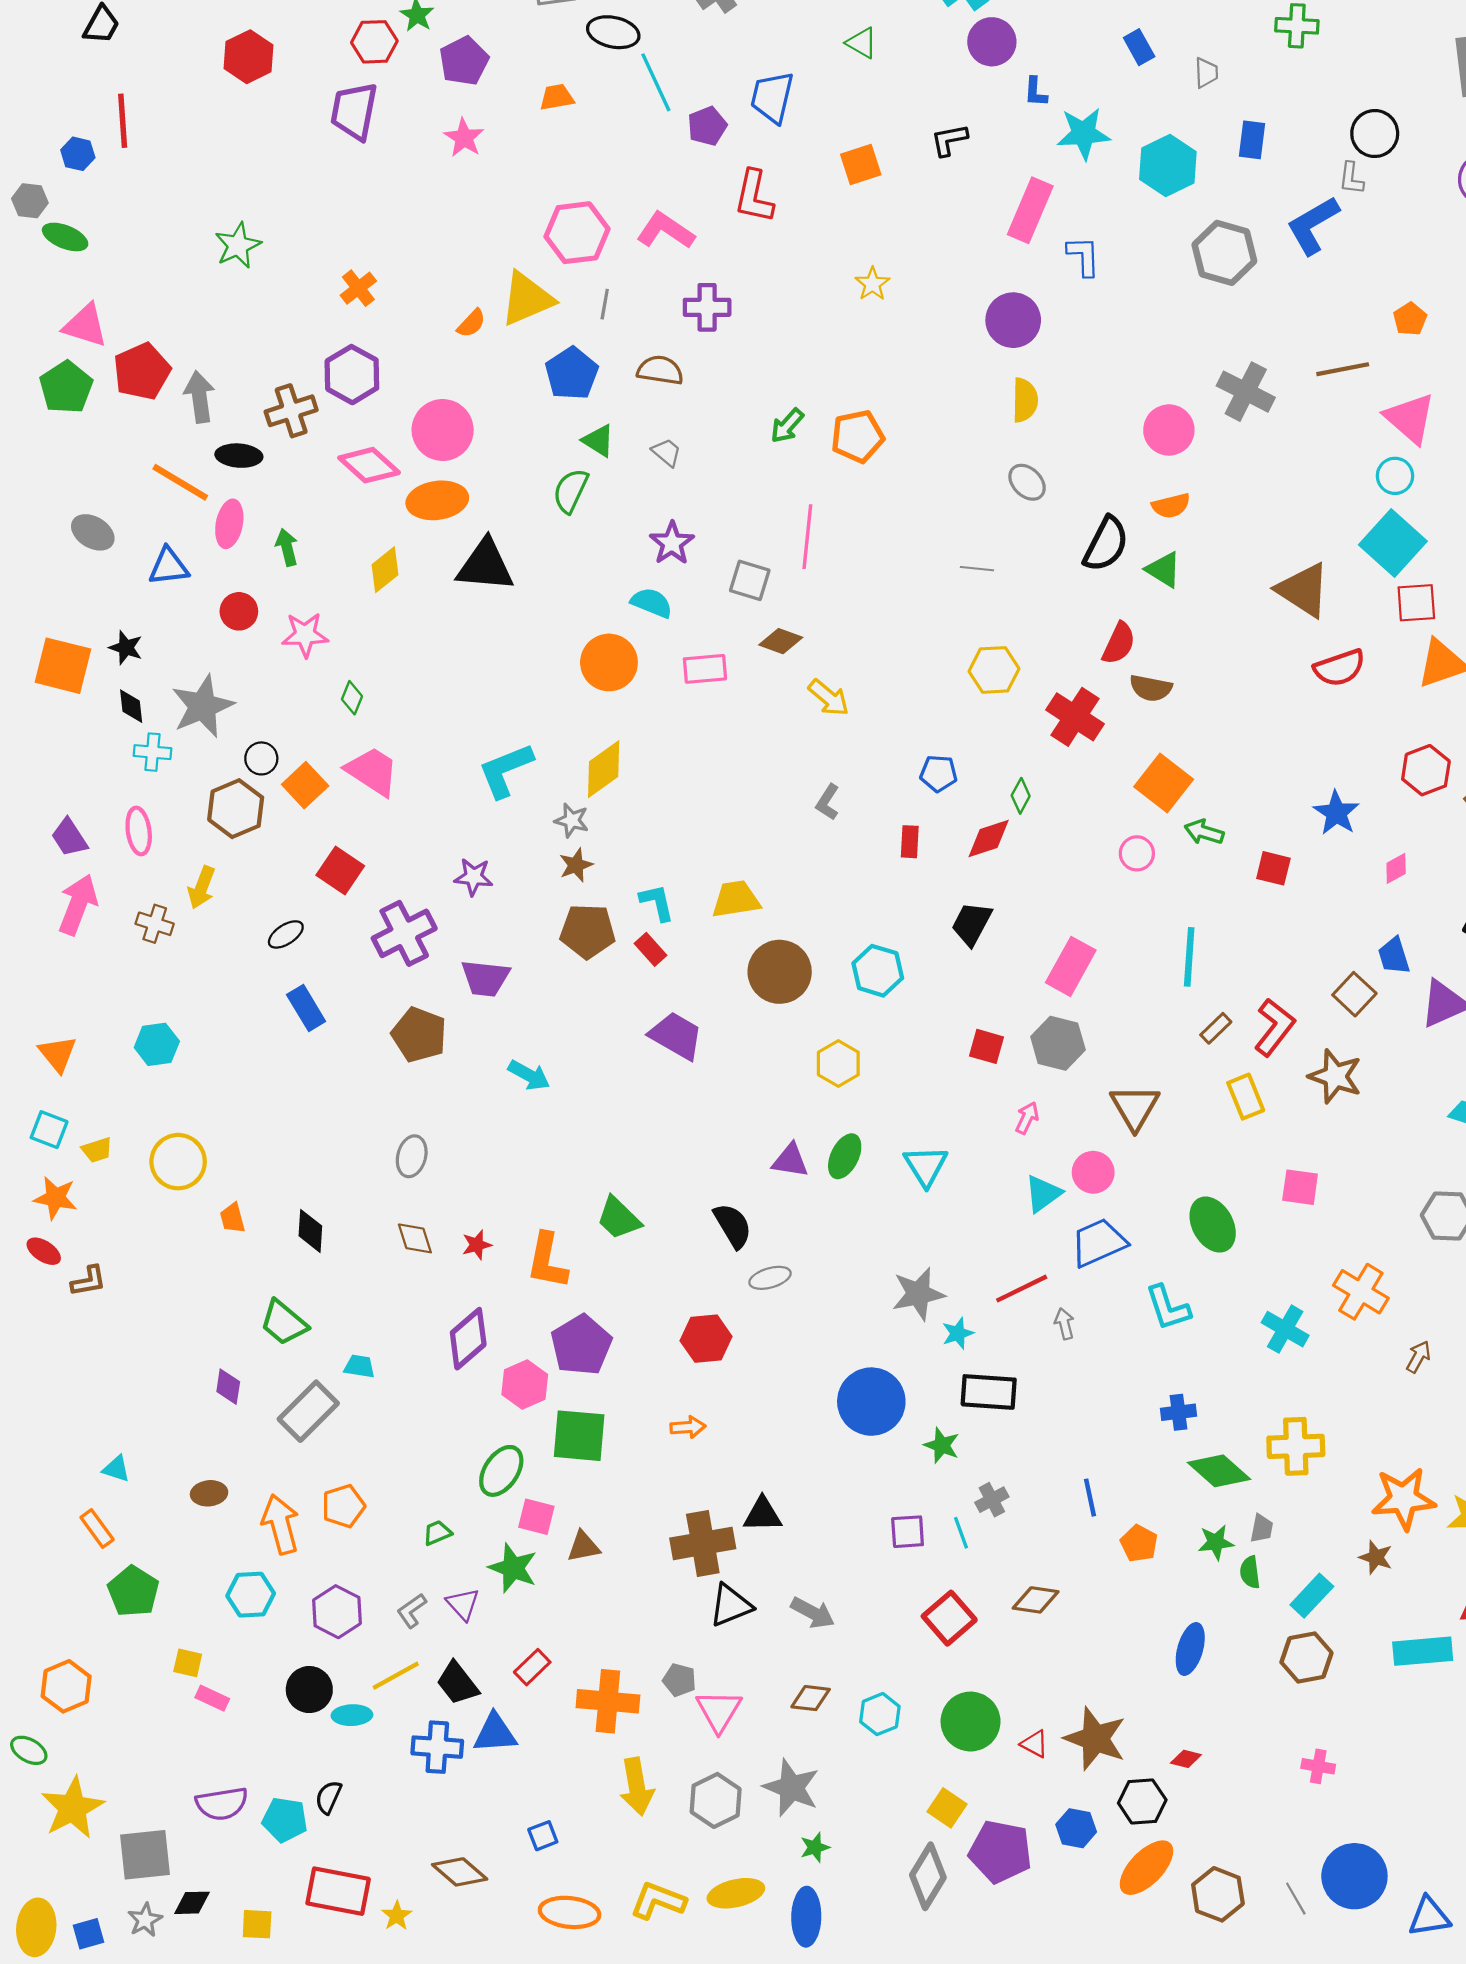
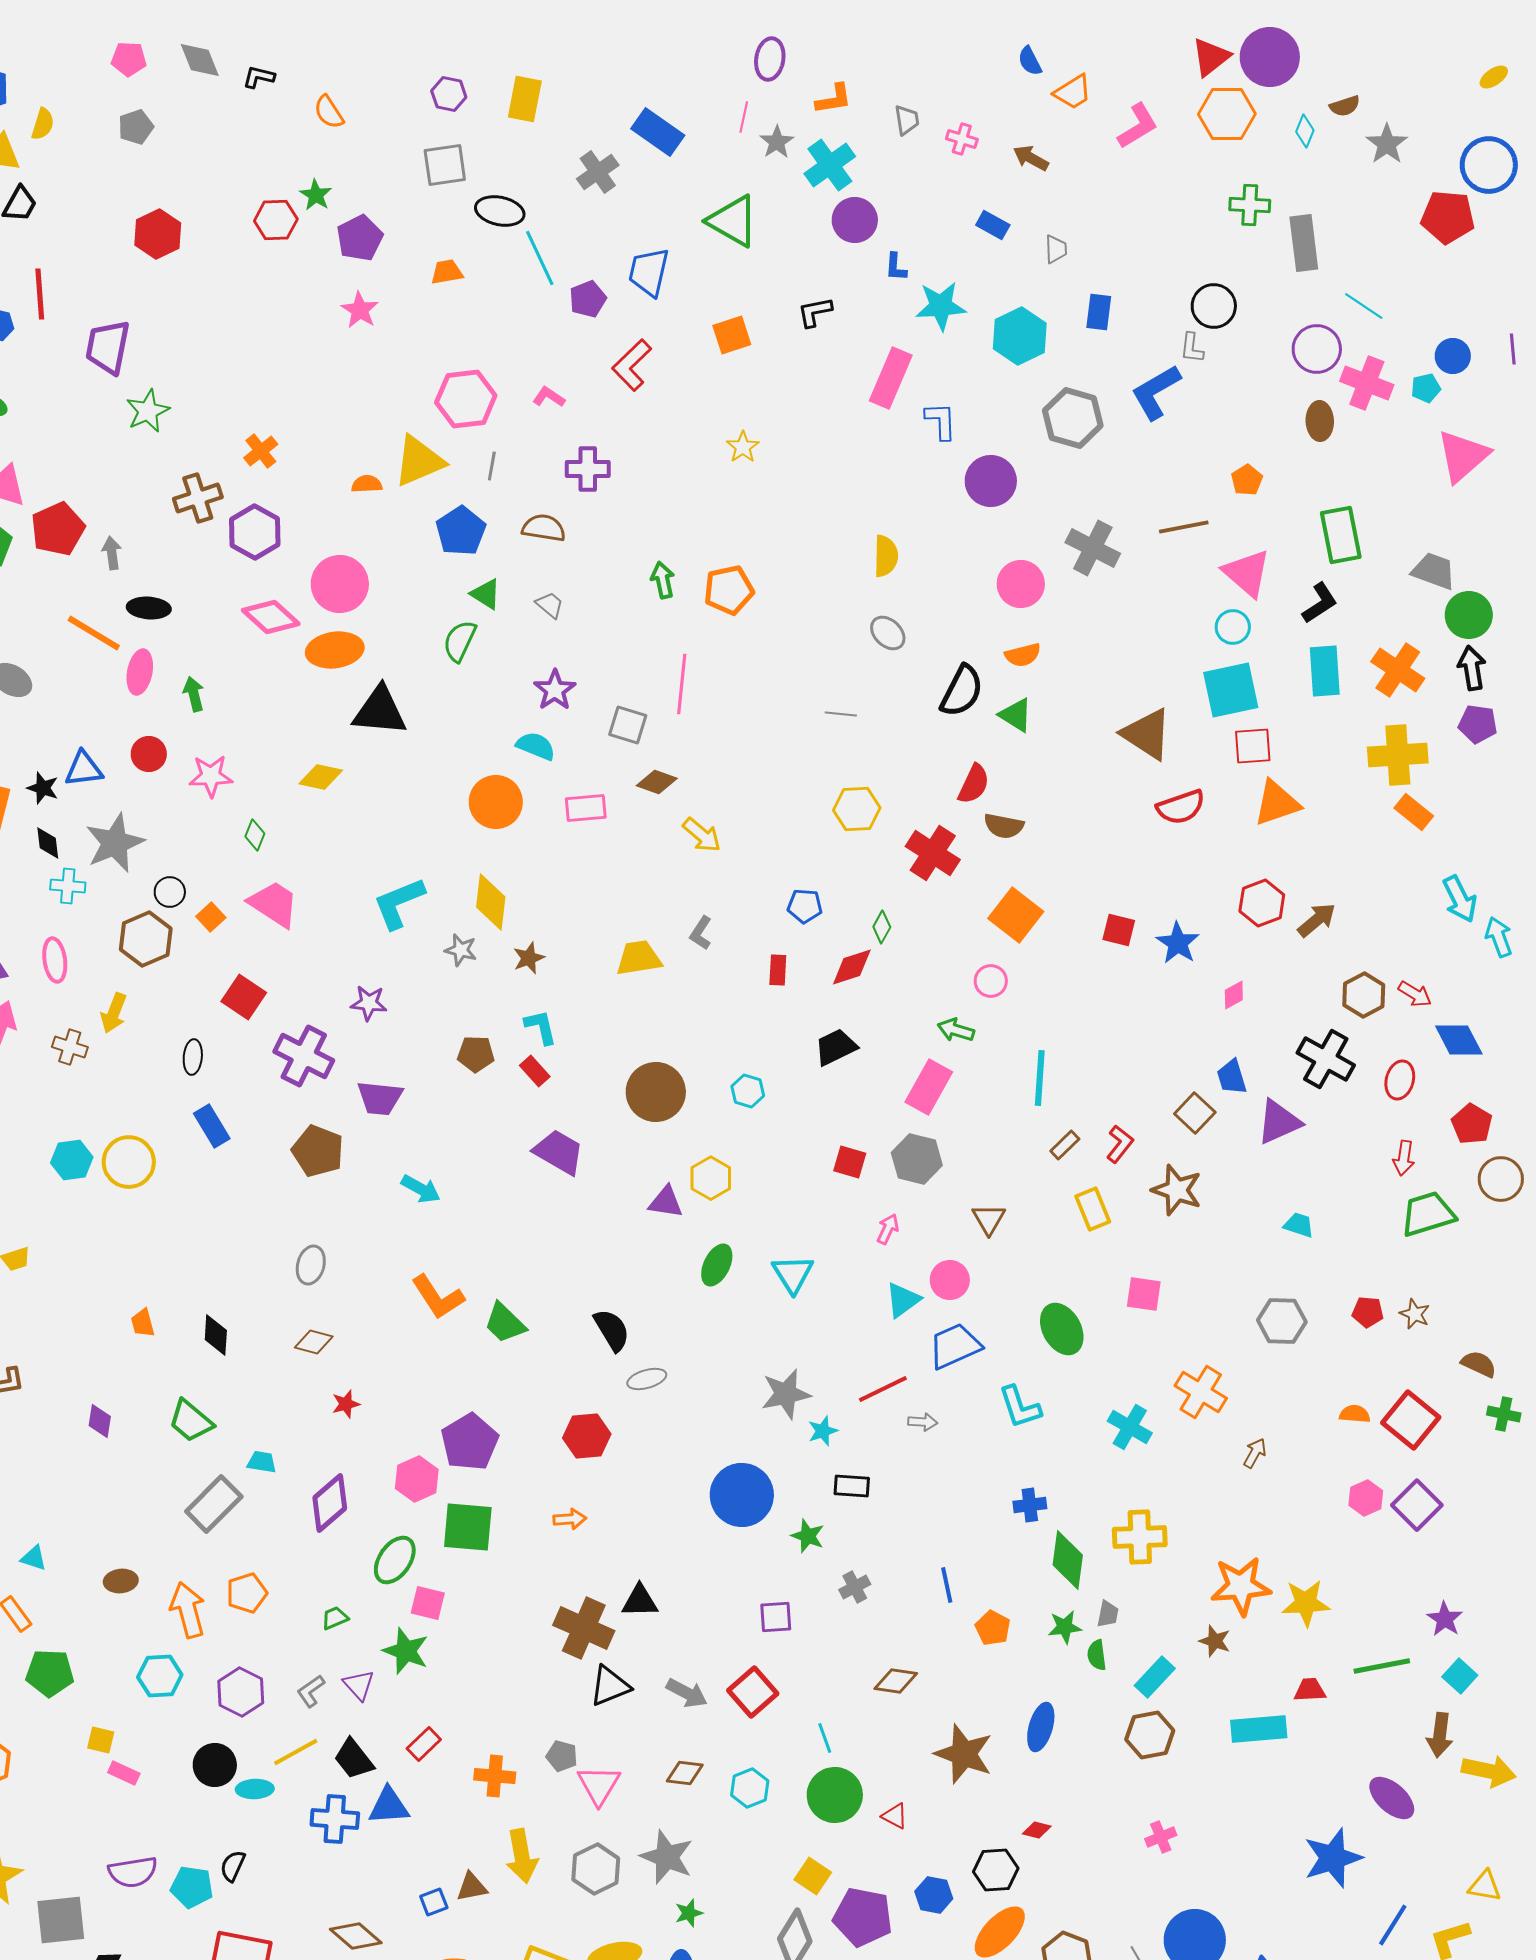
green cross: (1297, 26) -> (1250, 205), moved
green triangle: (862, 43) -> (733, 221), size x1.8
blue rectangle: (1139, 47) -> (993, 225), turned -32
purple trapezoid: (354, 111) -> (108, 347), moved
red L-shape: (754, 196) -> (632, 365), turned 34
pink L-shape: (666, 231) -> (549, 397), size x0.6
purple circle: (1013, 320) -> (991, 481), moved
orange semicircle: (471, 323) -> (367, 484), turned -136
gray arrow: (199, 397) -> (112, 553), size x0.7
brown cross: (291, 411) -> (198, 498), moved
green arrow: (787, 426) -> (663, 580), turned 126
cyan square: (1393, 543) -> (1231, 690), turned 36
blue triangle: (169, 567) -> (84, 769), moved
yellow diamond: (385, 570) -> (321, 777), moved, turned 51
yellow diamond: (604, 769) -> (491, 902), turned -48
orange square: (305, 785) -> (211, 917), size x0.7
green arrow: (1204, 832) -> (956, 1030), moved
brown star: (576, 865) -> (529, 958), moved
red square: (1273, 868) -> (1119, 930), moved
yellow trapezoid: (736, 899) -> (639, 958), moved
black trapezoid: (972, 924) -> (836, 1047), turned 36
brown pentagon: (588, 931) -> (476, 1054), size x0.7
purple cross: (404, 933) -> (304, 1056), turned -36
black ellipse: (286, 934) -> (193, 1057), turned -52
cyan hexagon: (878, 971) -> (748, 1091), size x0.7
red L-shape: (1274, 1027) -> (1120, 1144), size x0.7
brown triangle: (1135, 1107) -> (989, 1219), size x0.7
purple triangle: (790, 1161) -> (666, 1202), moved
yellow circle: (178, 1162) -> (129, 1162), moved
brown diamond: (415, 1238) -> (314, 1342), turned -57
red star: (477, 1245) -> (346, 1404), moved
orange L-shape: (547, 1261) -> (438, 1297), moved, turned -44
gray arrow: (1064, 1324) -> (923, 1422), turned 108
purple diamond: (468, 1339) -> (330, 1503), moved
purple diamond: (228, 1387) -> (100, 1421), moved
black rectangle: (989, 1392) -> (852, 1486), size x0.7
green diamond: (1219, 1471) -> (1068, 1560), turned 56
cyan line: (961, 1533) -> (825, 1738), moved
brown cross: (703, 1543) -> (584, 1628), turned 34
brown triangle: (583, 1547) -> (472, 1887), moved
green pentagon: (133, 1591) -> (50, 1673), turned -30
red square: (949, 1618) -> (753, 1692), moved
orange cross: (608, 1701) -> (495, 1776), size x0.7
brown star: (1095, 1739) -> (964, 1754), moved
pink cross: (1318, 1766) -> (1161, 1837), turned -32

